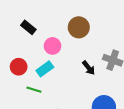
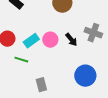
pink circle: (52, 46) -> (50, 40), moved

